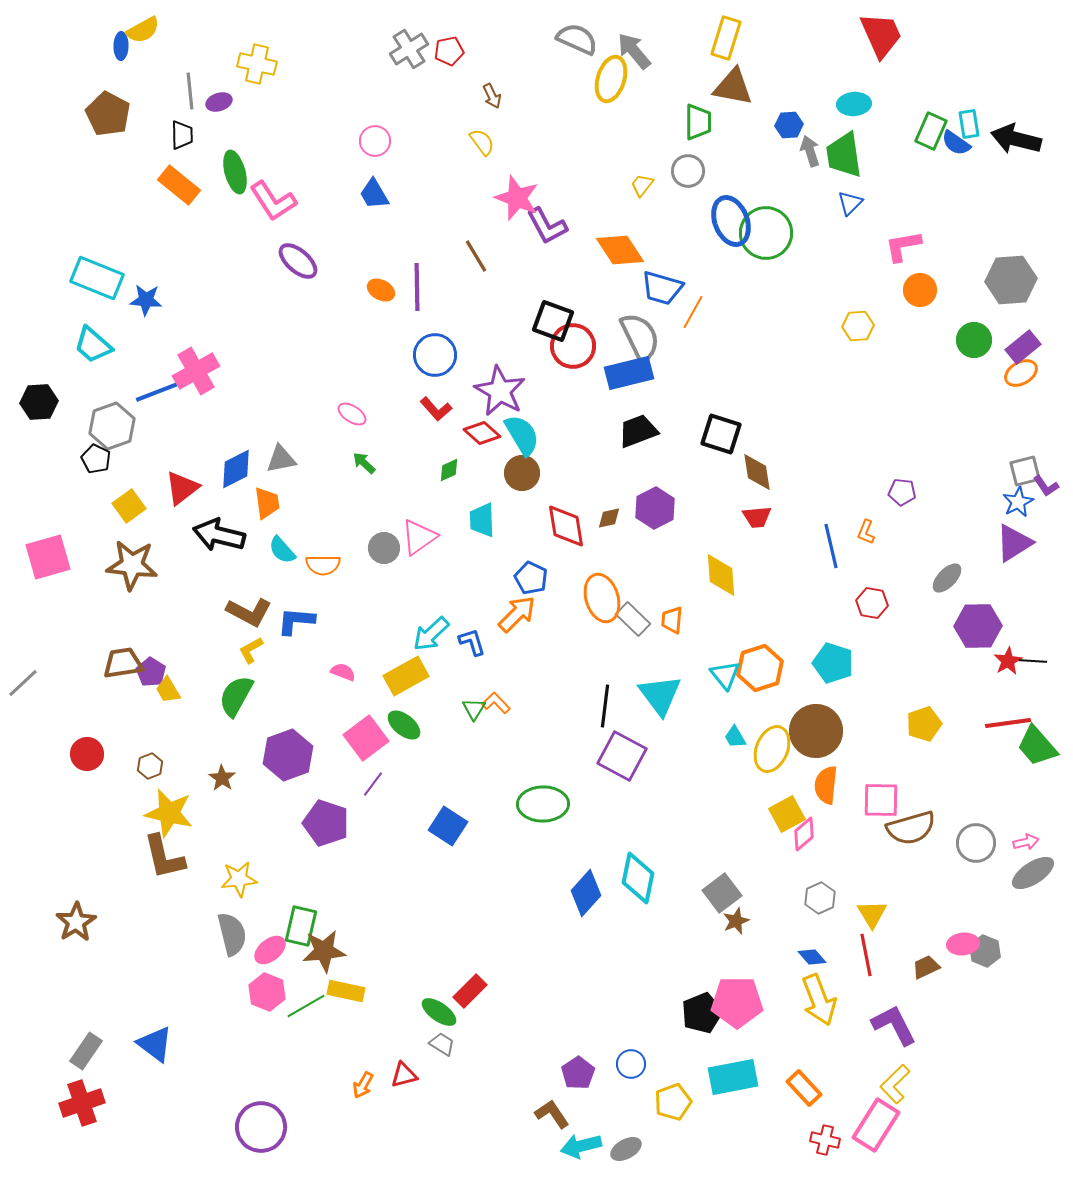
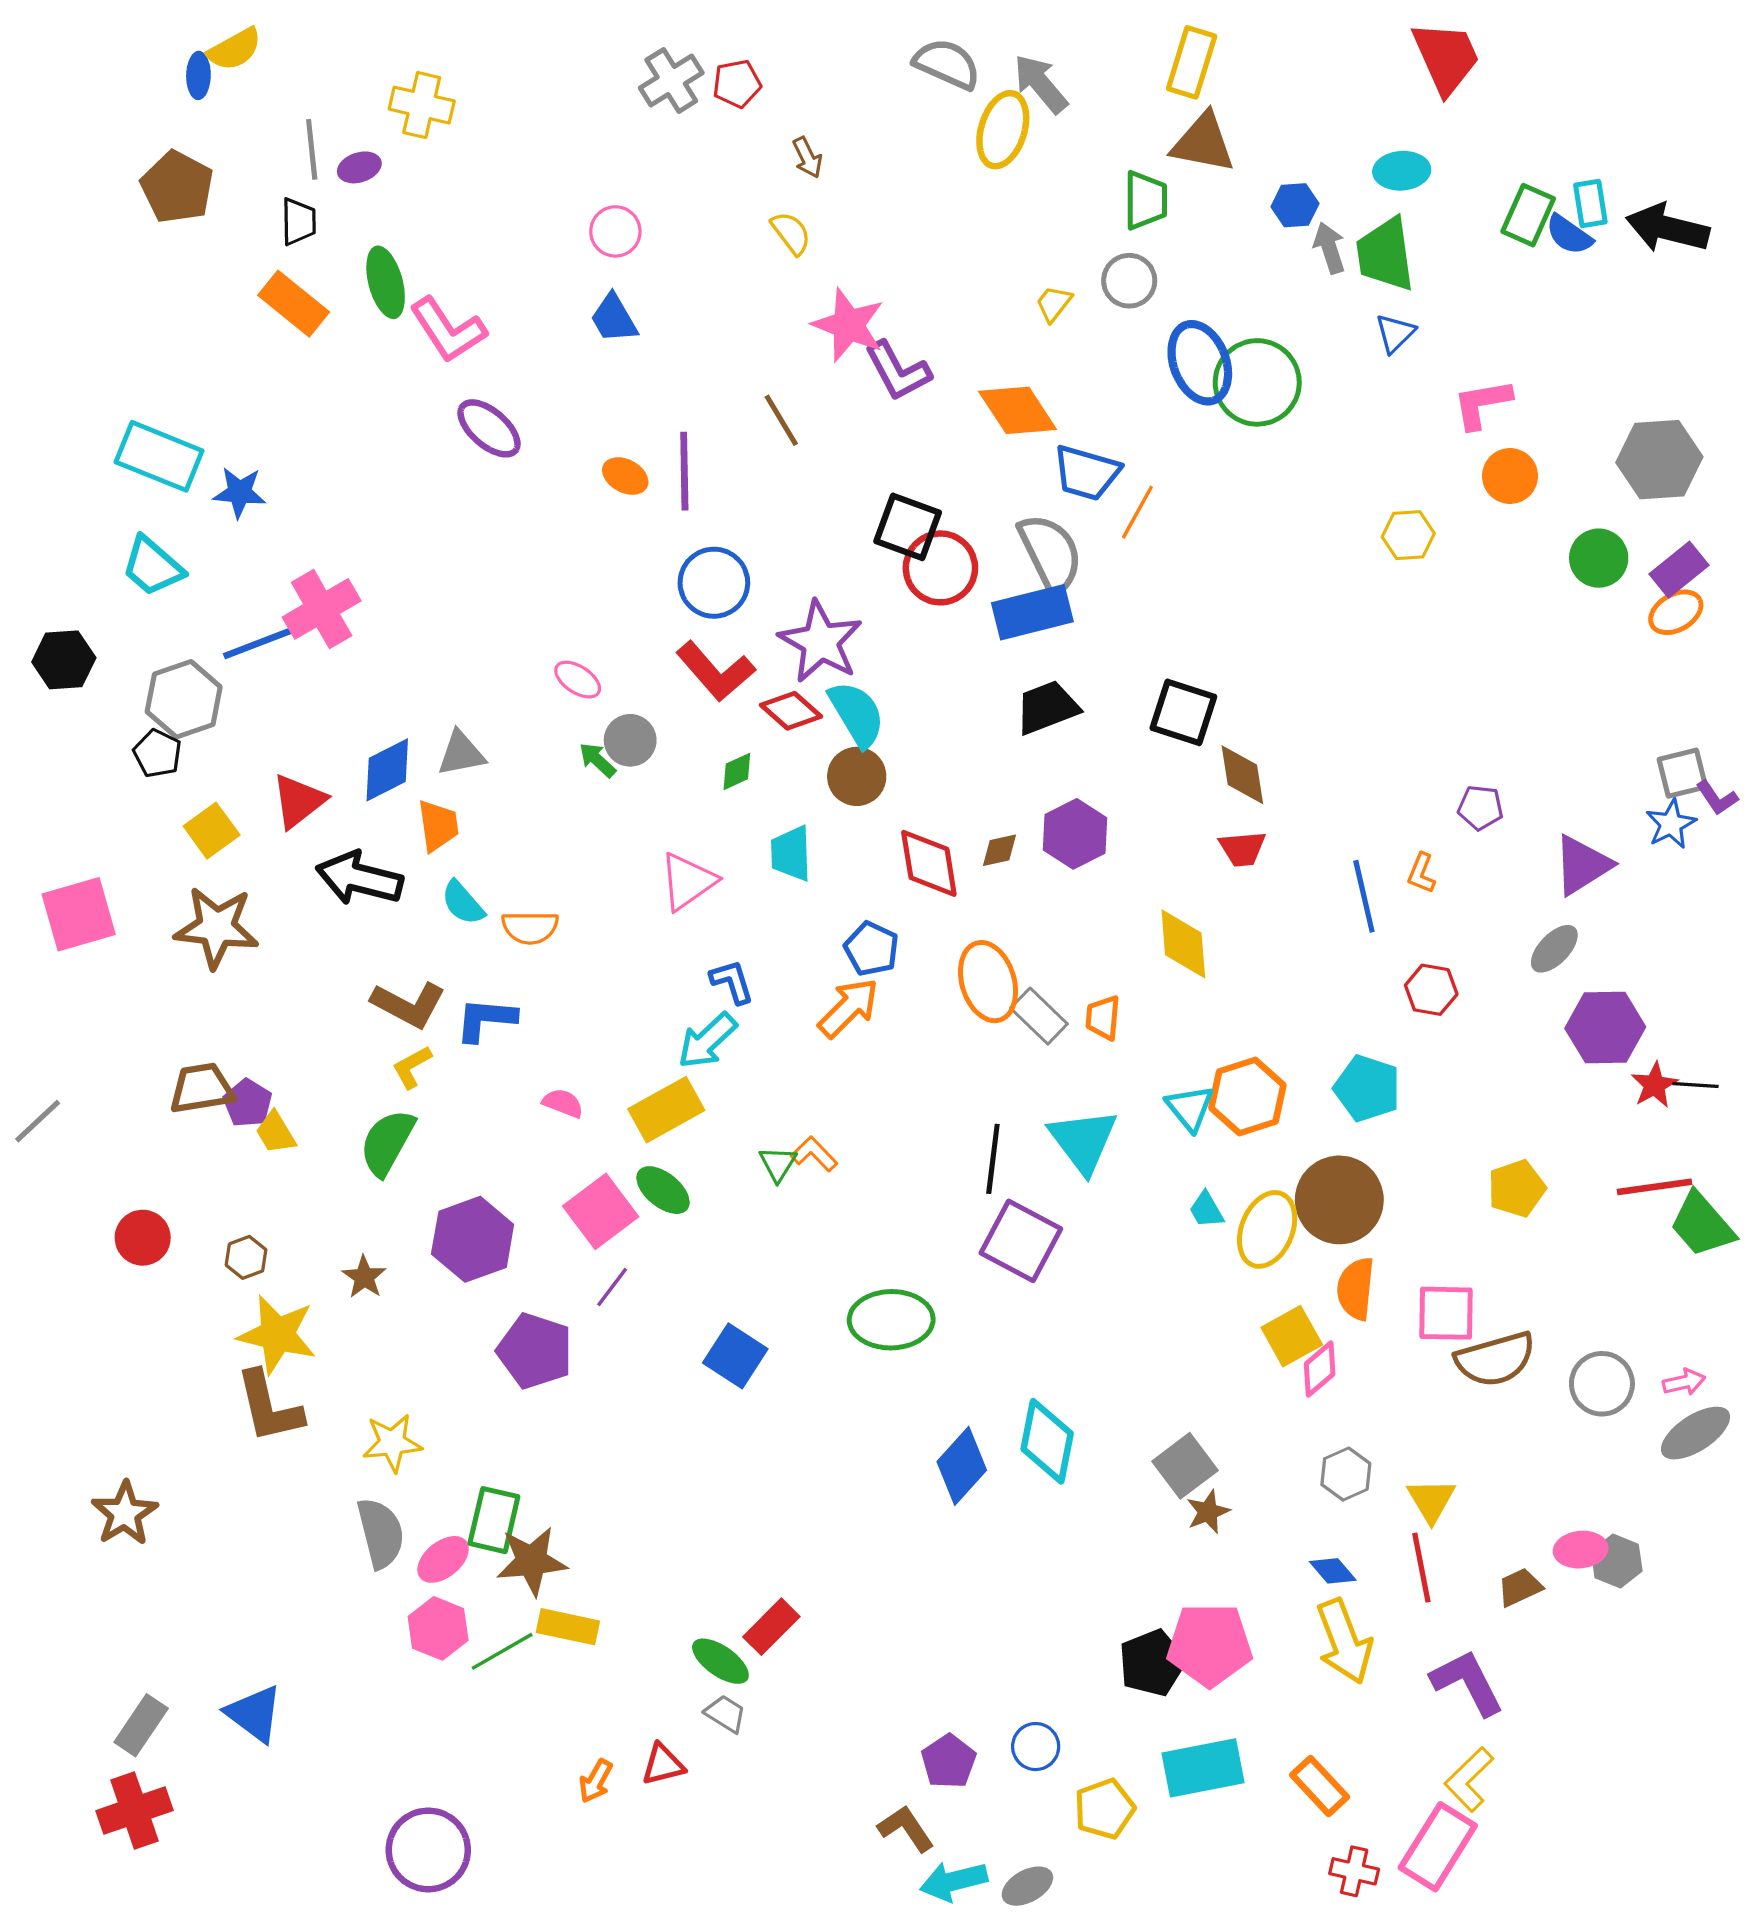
red L-shape: (436, 409) -> (716, 671), size x1.5
purple triangle: (1014, 543) -> (1582, 865), moved
gray circle: (384, 548) -> (630, 740), moved
blue L-shape: (472, 642) -> (732, 982), moved

